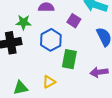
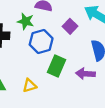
green star: (23, 22) -> (26, 21), moved
purple arrow: (99, 72) -> (85, 74), moved

